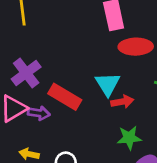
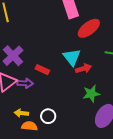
red ellipse: (136, 47) -> (89, 28), turned -30
red rectangle: (65, 97) -> (42, 70), size x0.6

